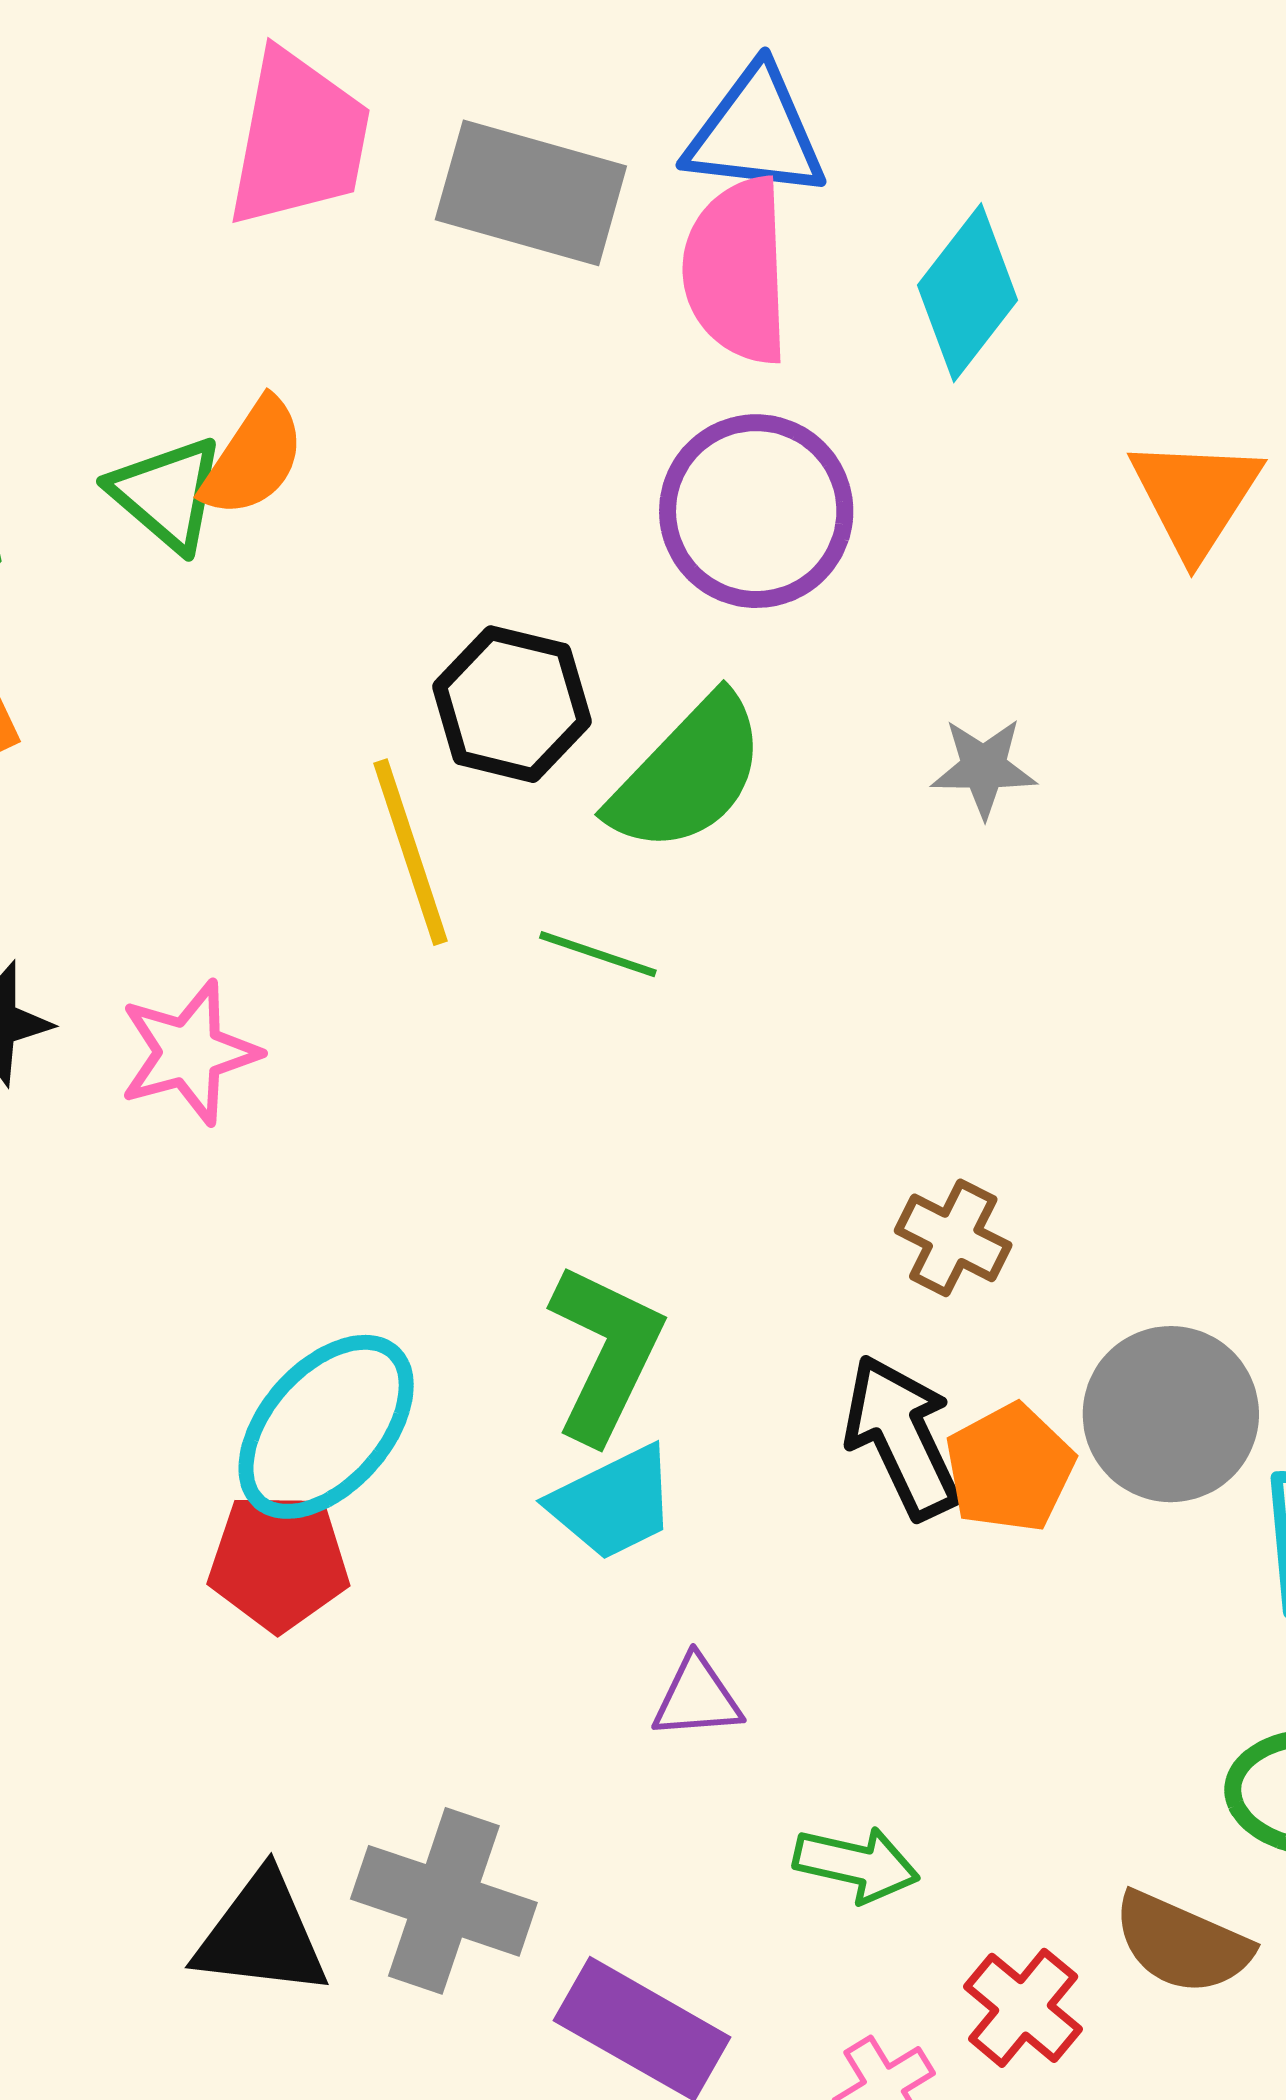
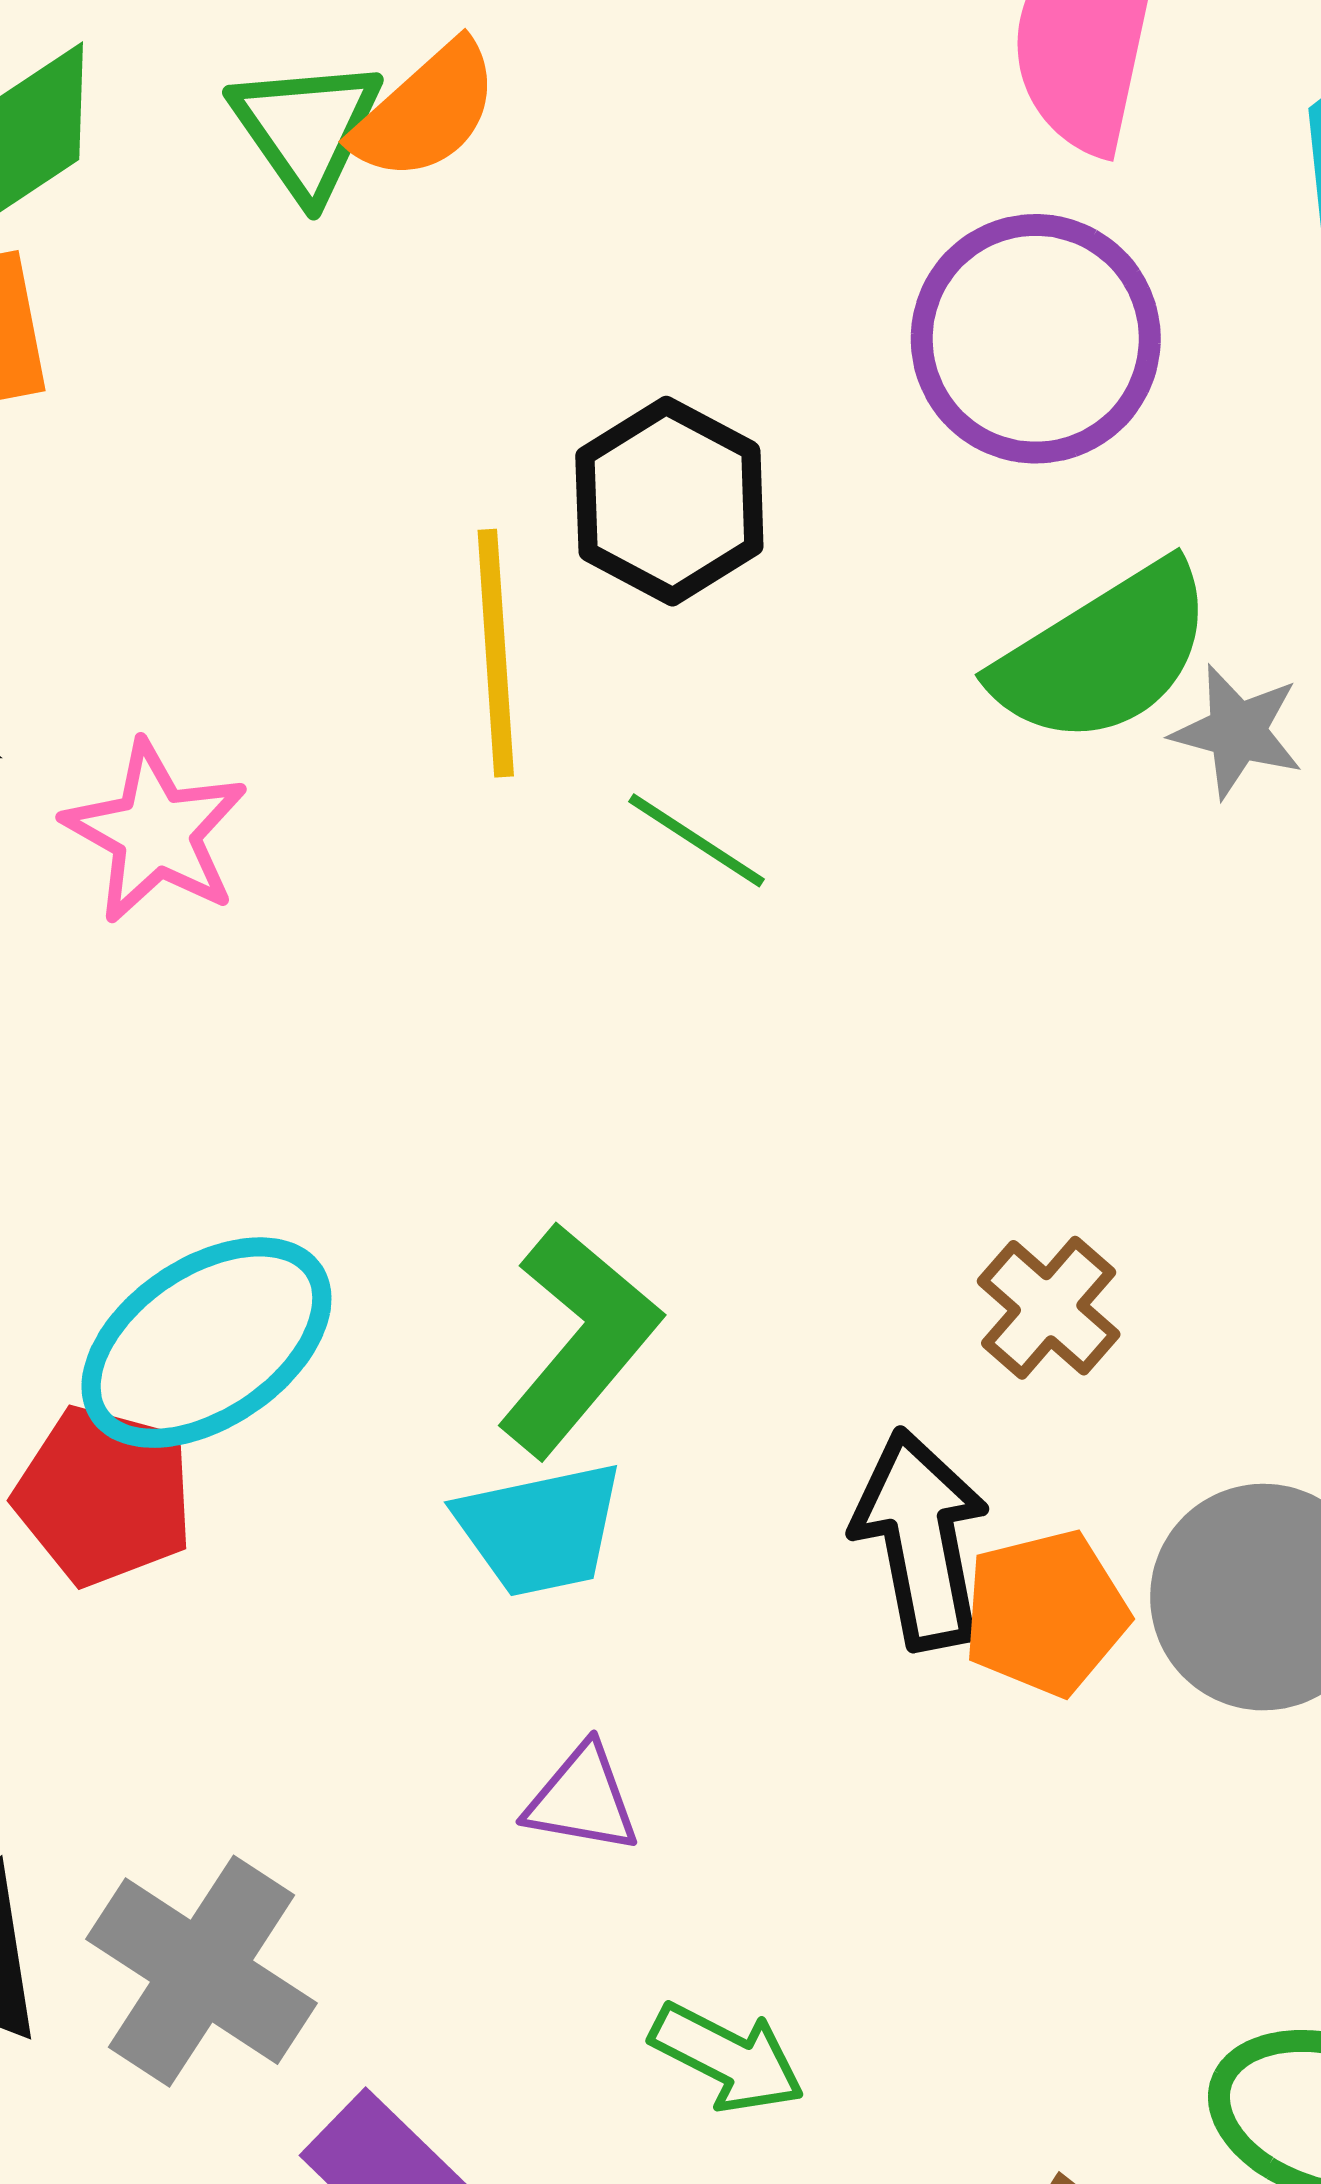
green semicircle: (688, 774) -> (1104, 654), moved
pink star: (189, 1053) -> (156, 832), turned 30

